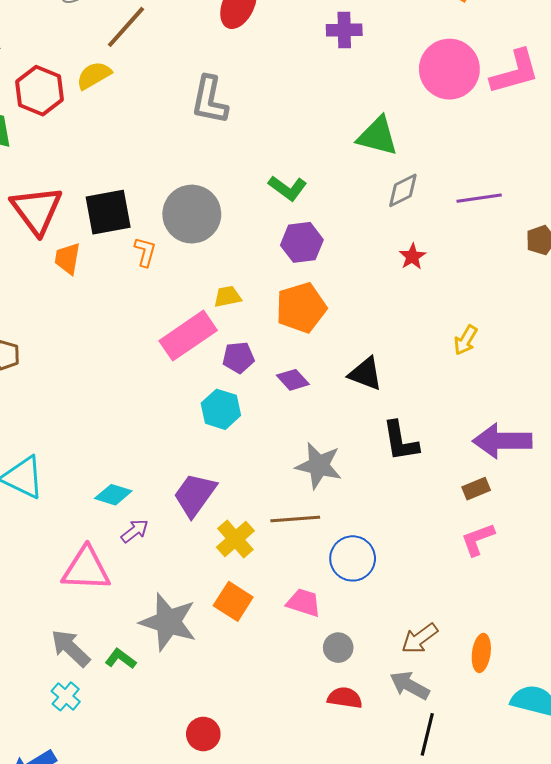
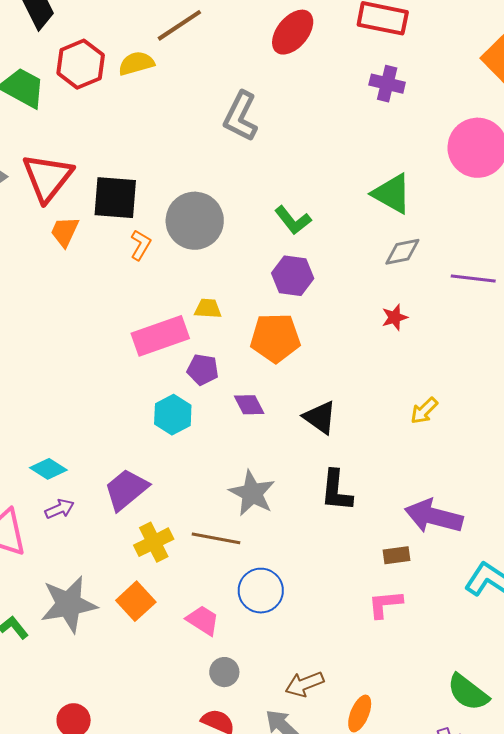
gray star: (168, 622) -> (69, 604), turned 30

